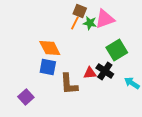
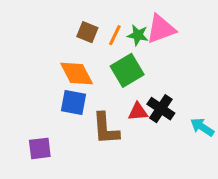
brown square: (80, 11) -> (87, 32), moved
green square: (117, 50) -> (127, 70), moved
purple square: (26, 97) -> (40, 148), turned 35

